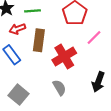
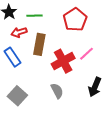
pink line: (94, 38) -> (87, 54), moved

